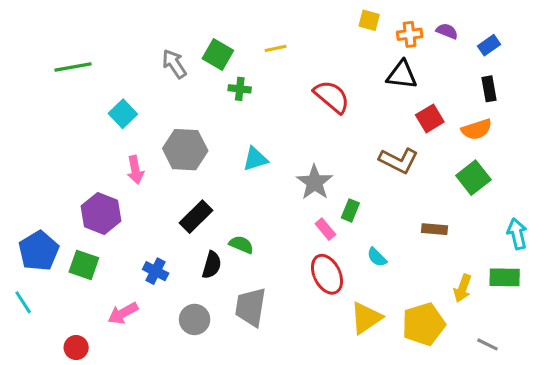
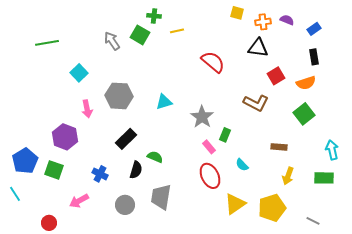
green cross: (240, 89) -> (154, 16), moved
yellow arrow: (463, 288) -> (288, 176), moved

